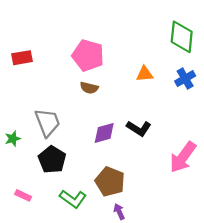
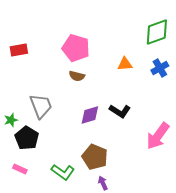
green diamond: (182, 37) -> (157, 32), turned 64
black pentagon: (52, 160) -> (27, 138), moved

